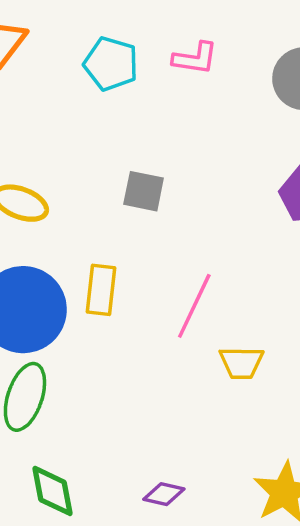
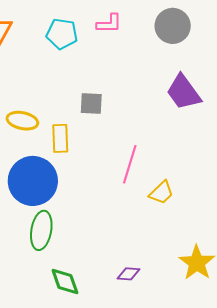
yellow rectangle: (101, 290) -> (60, 138), moved
yellow trapezoid: (241, 363) -> (161, 193), turned -36

